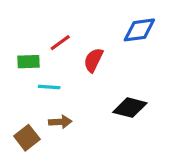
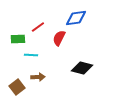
blue diamond: (139, 30) -> (76, 18), moved

